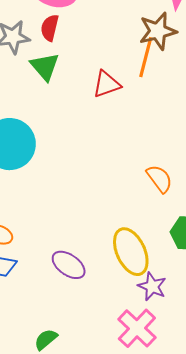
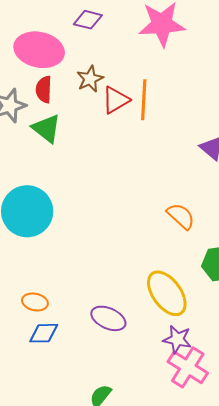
brown star: (158, 31) -> (90, 79), moved, size x0.7
red triangle: (107, 84) -> (116, 100), moved
purple star: (152, 286) -> (177, 339), moved

